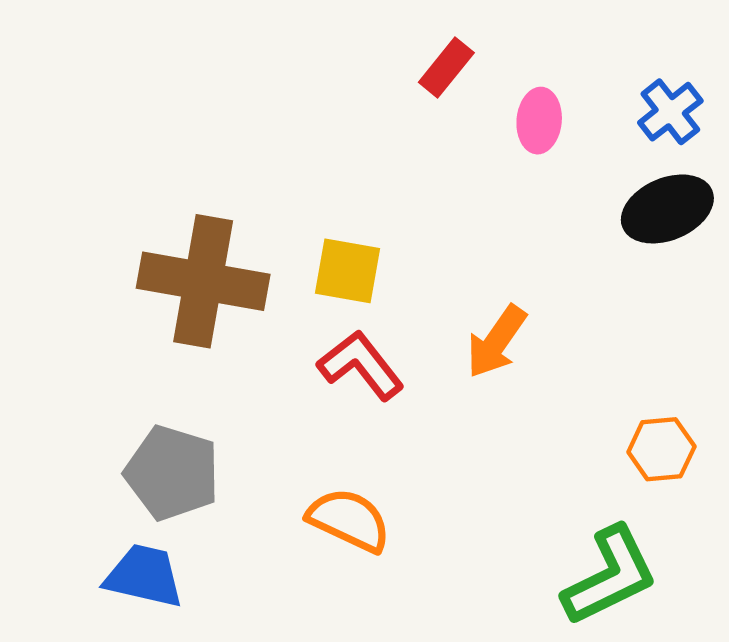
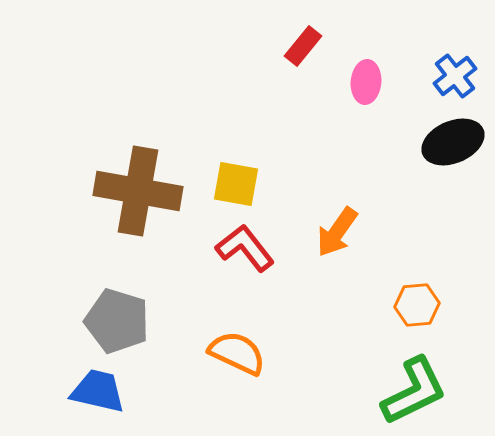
orange hexagon: (661, 449) -> (417, 305), moved

